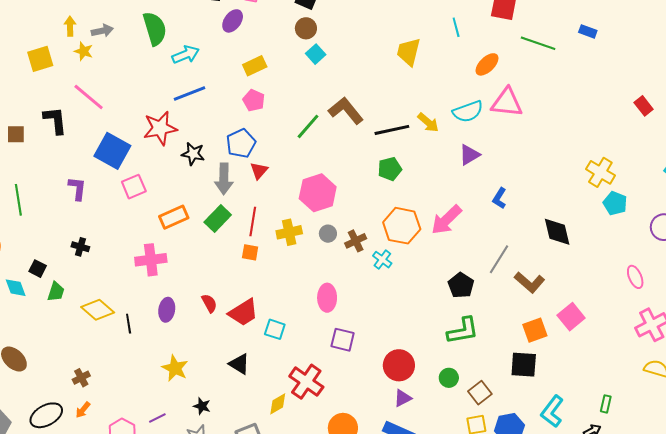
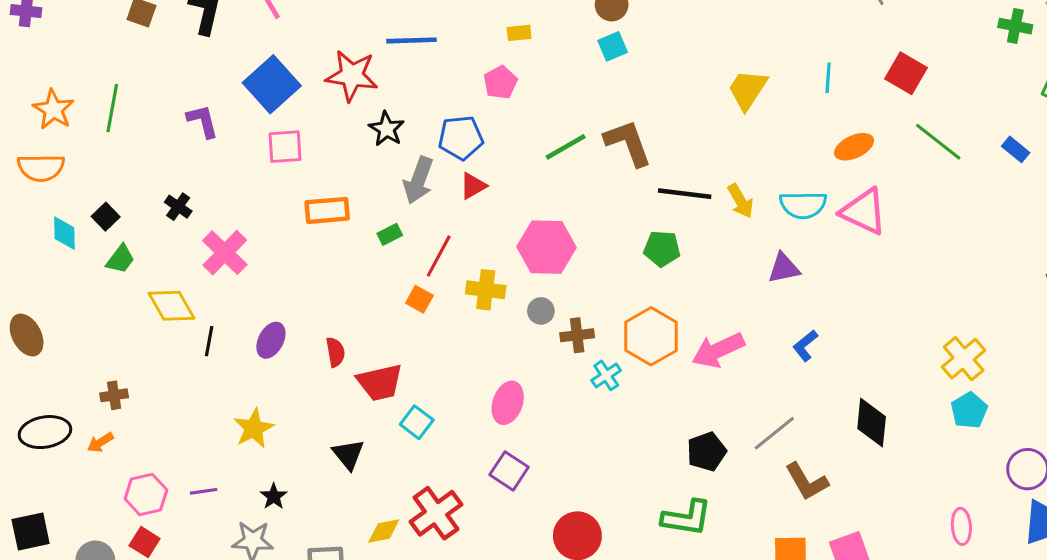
yellow rectangle: (255, 66) -> (519, 33), size x0.7
purple L-shape: (77, 188) -> (203, 121), turned -40
green rectangle: (218, 219) -> (390, 234), size x0.6
pink cross: (151, 260) -> (225, 253), moved, turned 32

